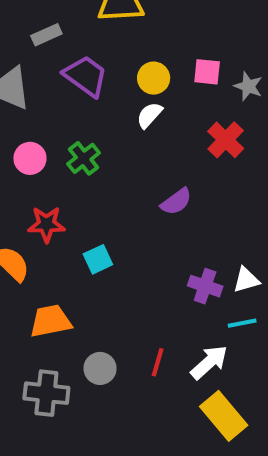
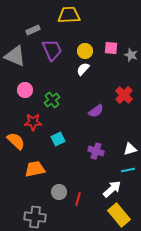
purple trapezoid: (86, 76) -> (52, 50), turned 30
red cross: (226, 140) -> (124, 95), moved
green cross: (84, 158) -> (52, 100), moved
purple cross: (205, 286) -> (96, 151), moved
red line: (158, 362) -> (78, 199), moved
gray cross: (46, 393) -> (35, 217), moved

